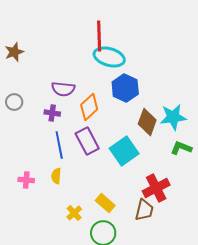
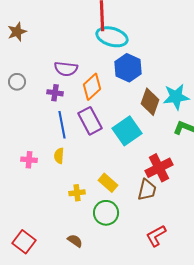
yellow cross: (74, 213) -> (77, 193), turned 35

